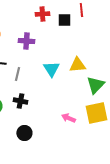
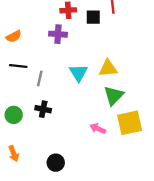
purple cross: (26, 41) -> (58, 34), moved
green triangle: (95, 85) -> (114, 96), moved
black circle: (24, 133) -> (56, 163), moved

